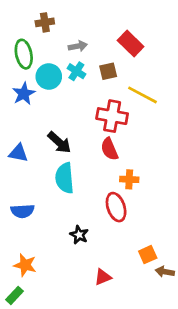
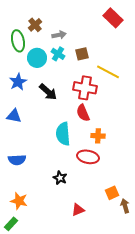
brown cross: (45, 22) -> (35, 25), moved, turned -32
red rectangle: (131, 44) -> (113, 18), moved
blue star: (24, 94) -> (18, 82), moved
black arrow: (59, 142) -> (48, 92), moved
cyan semicircle: (65, 178) -> (63, 134), moved
red ellipse: (116, 207) -> (88, 157), turned -60
brown arrow: (165, 272) -> (125, 206), turned 64

